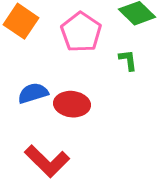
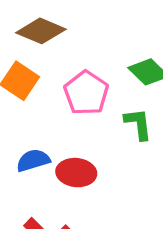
green L-shape: (128, 60) -> (138, 124), size x1.4

